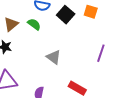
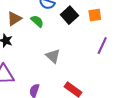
orange square: (91, 12) -> (95, 15), turned -32
purple line: (101, 53) -> (102, 46), moved

